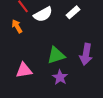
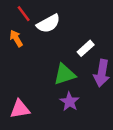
white rectangle: (73, 12) -> (86, 48), moved
pink triangle: (24, 70) -> (20, 109), moved

